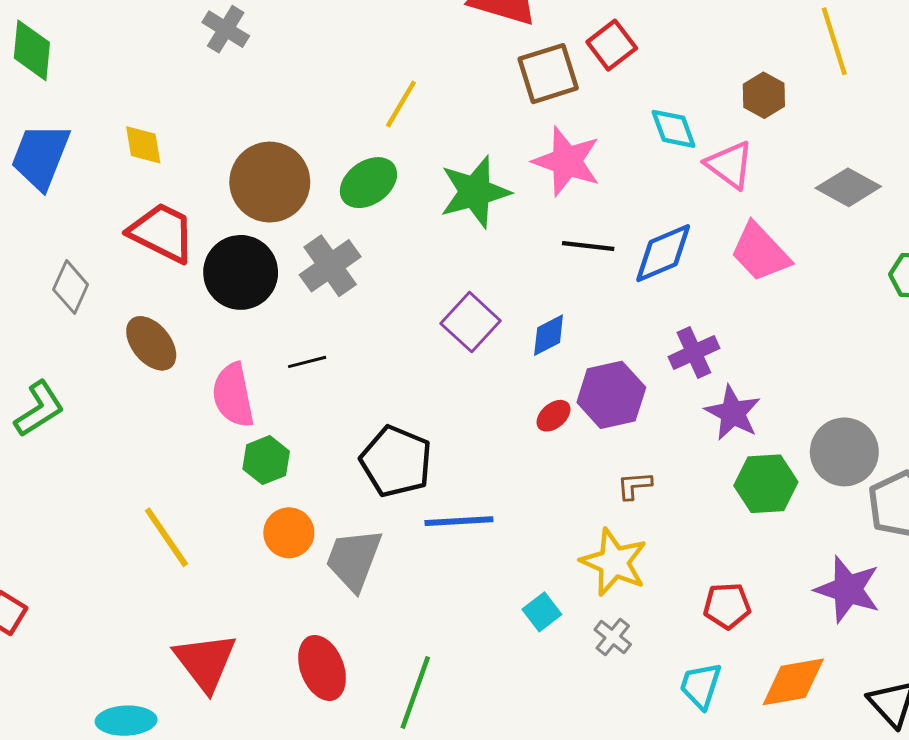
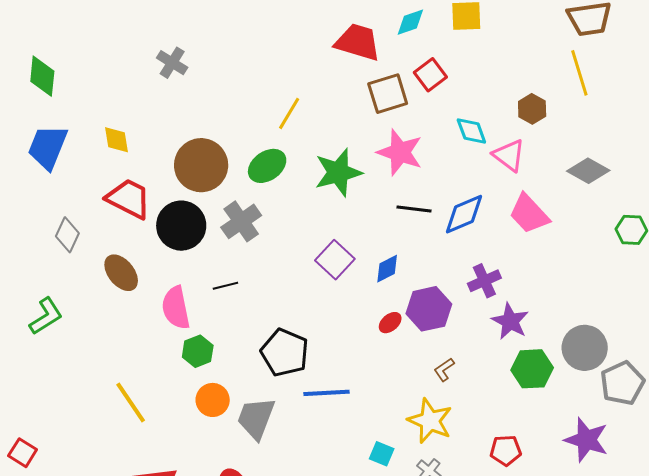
brown L-shape: (634, 485) -> (444, 370), turned -30
cyan square: (542, 612) -> (382, 454), turned -30

